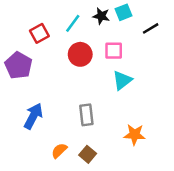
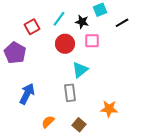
black star: (101, 16) -> (82, 22), moved
cyan triangle: (122, 80) -> (80, 70), moved
brown square: (88, 154) -> (79, 125), moved

